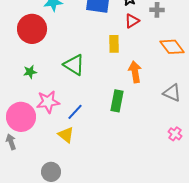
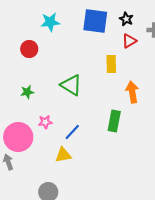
red circle: (32, 29) -> (29, 49), size x0.6
pink star: (48, 102) -> (45, 122), size x0.6
yellow triangle: (66, 135) -> (63, 155), turned -48

